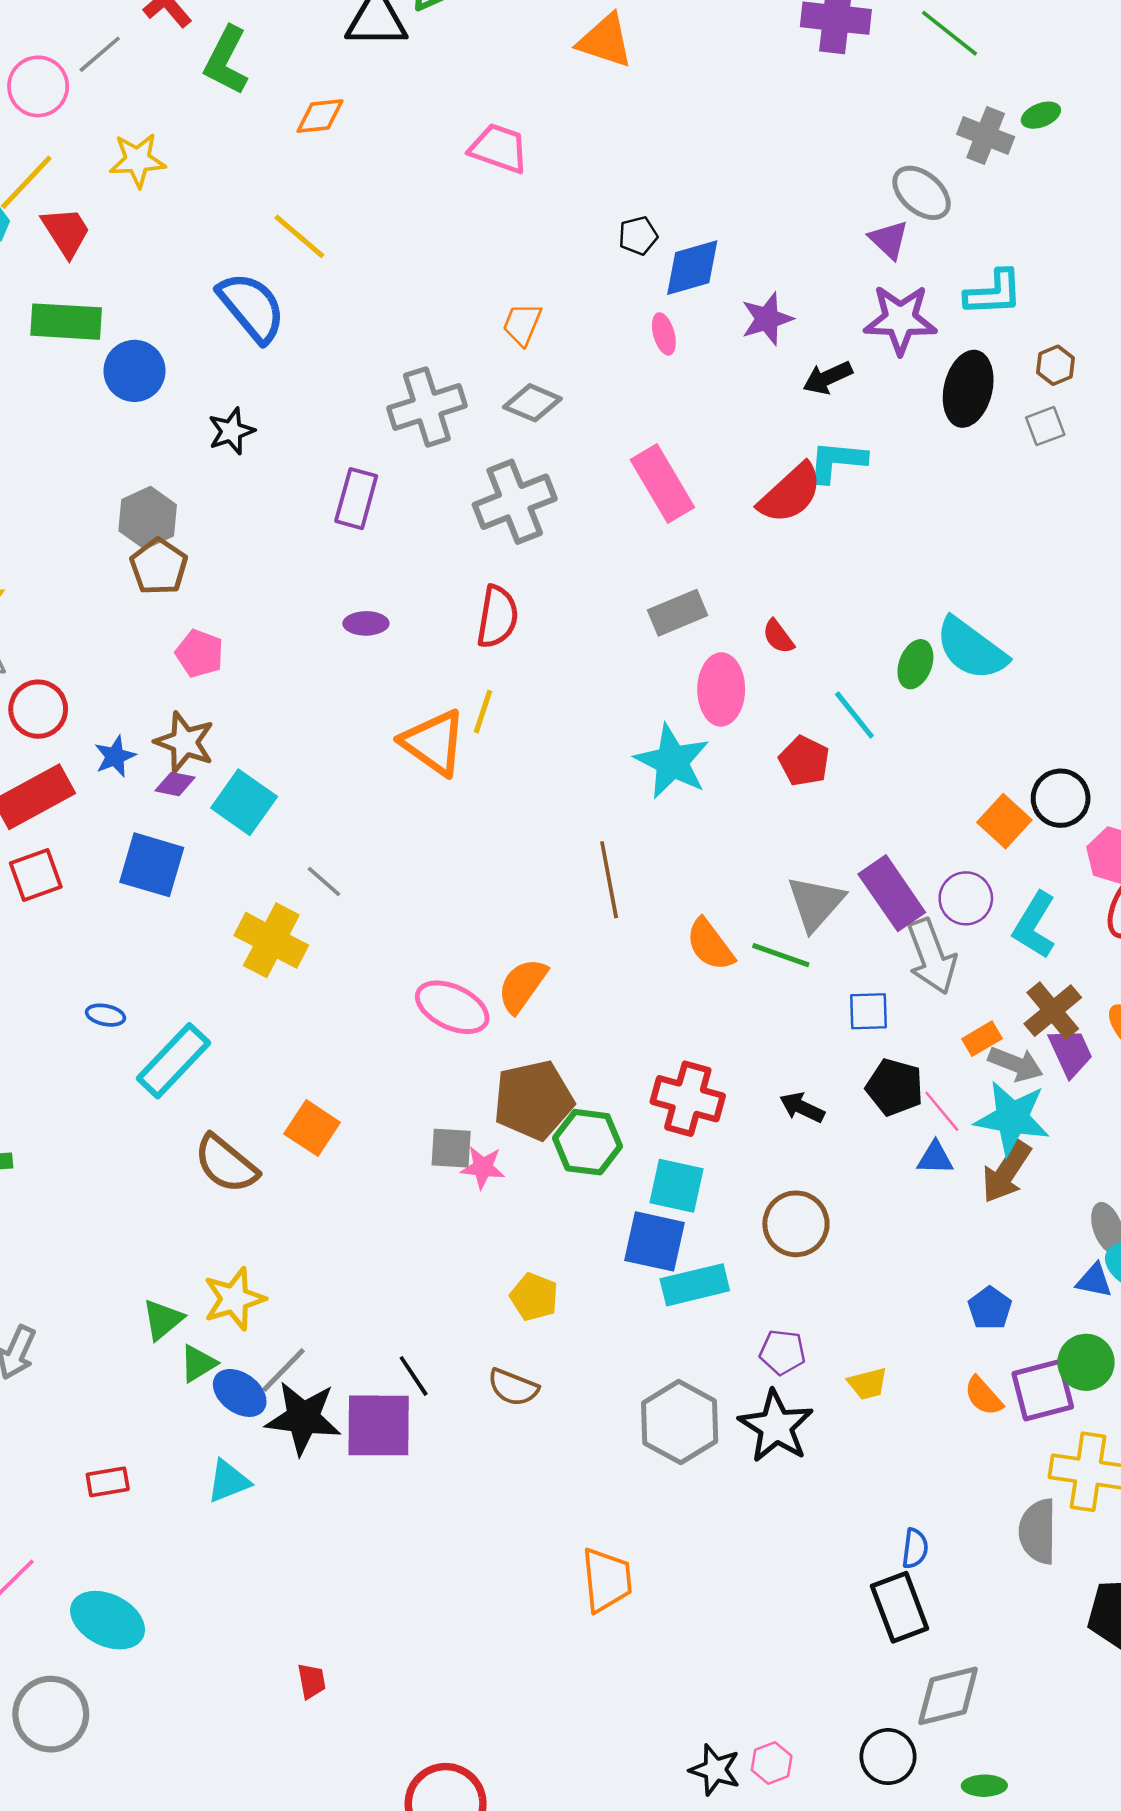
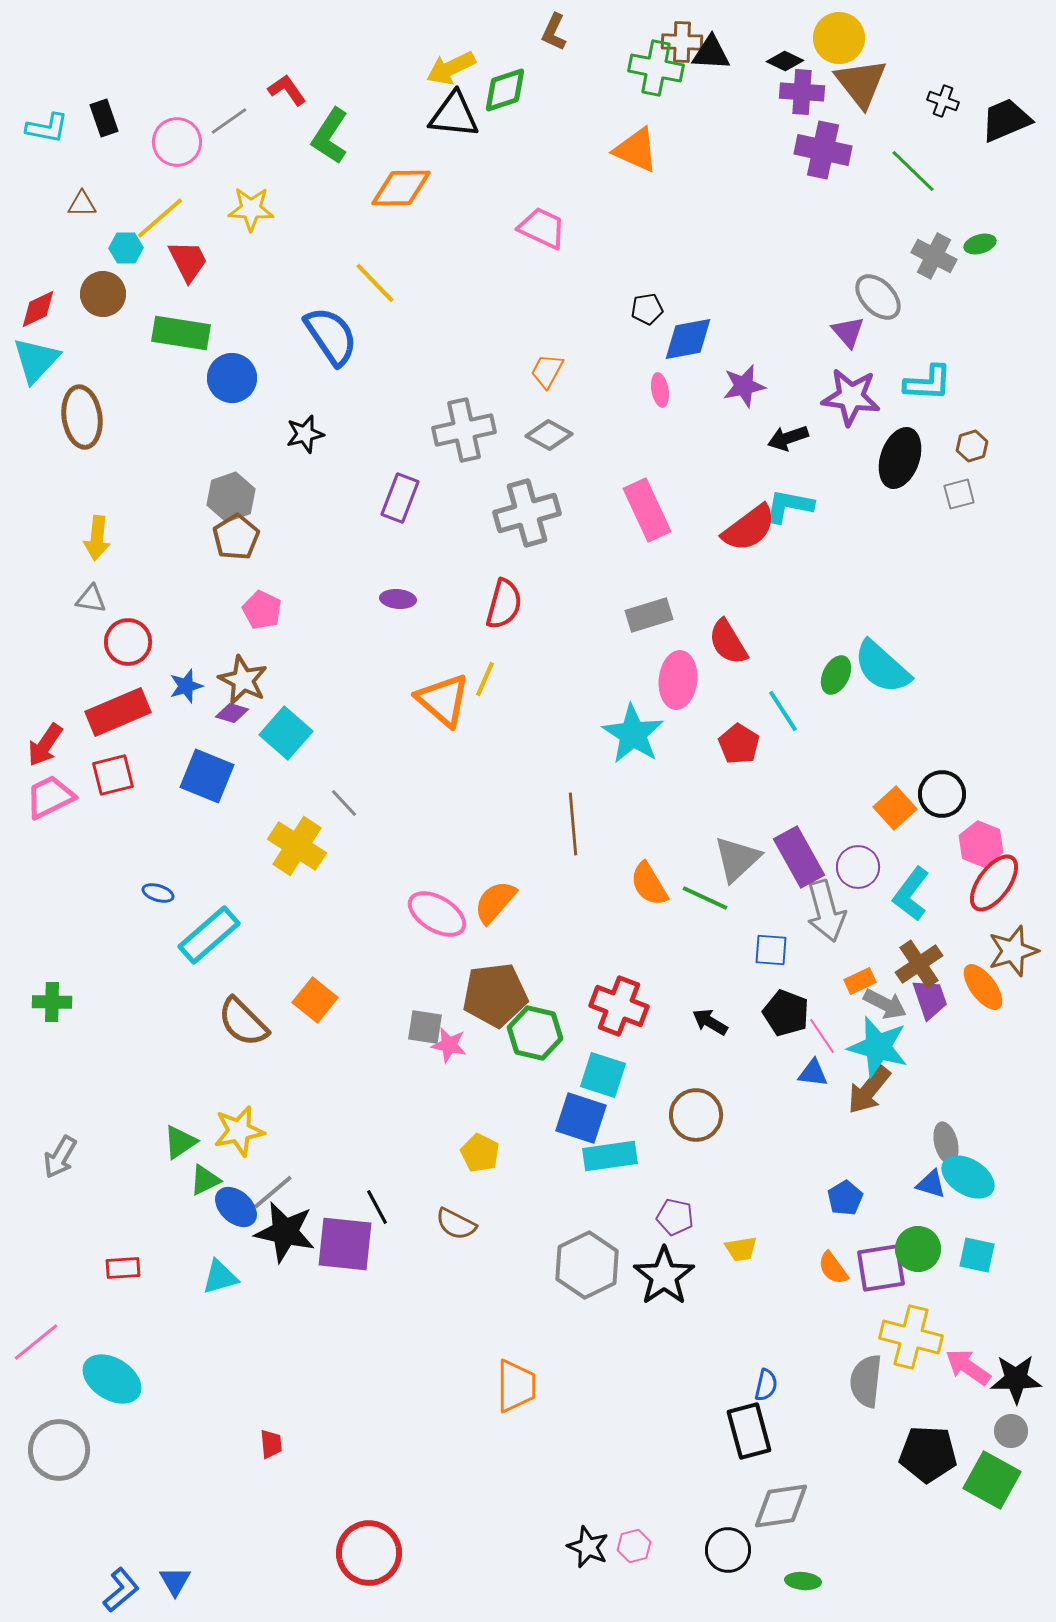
orange diamond: (320, 116) -> (401, 188), size x1.5
red semicircle: (778, 637) -> (728, 642), size x1.6

